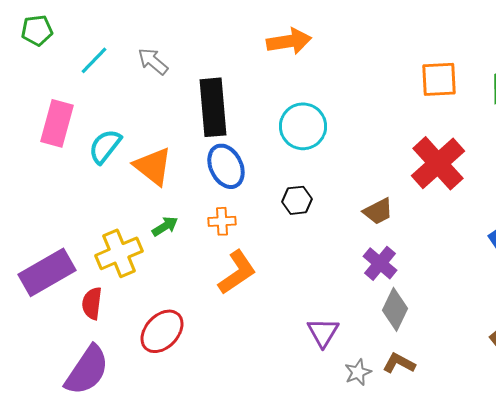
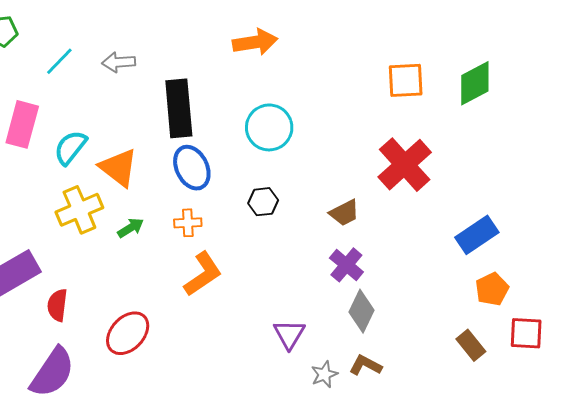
gray arrow: (153, 61) -> (119, 62), turned -44
yellow cross: (119, 253) -> (79, 210), moved

